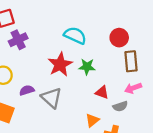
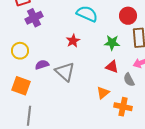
red star: (60, 64) -> (73, 41), size x0.6
green star: (87, 67) -> (112, 43), moved
gray semicircle: (120, 106) -> (129, 80), turned 80

